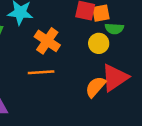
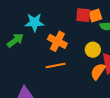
yellow circle: (99, 43) -> (93, 50), moved

